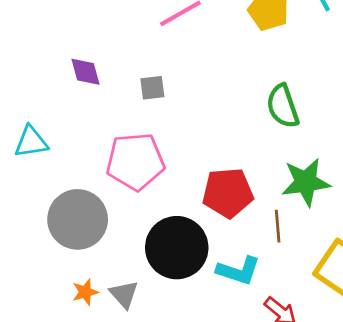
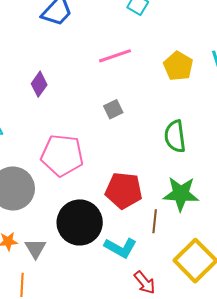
purple diamond: (86, 72) -> (39, 84), turned 40
gray square: (152, 88) -> (113, 109), moved, turned -30

